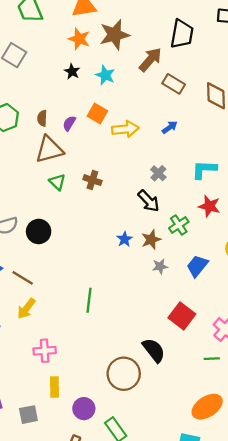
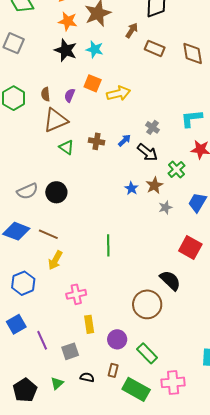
brown arrow: (150, 60) -> (132, 30), size x0.7
black star: (72, 72) -> (66, 50), size x1.6
blue arrow: (170, 127) -> (124, 140), moved

